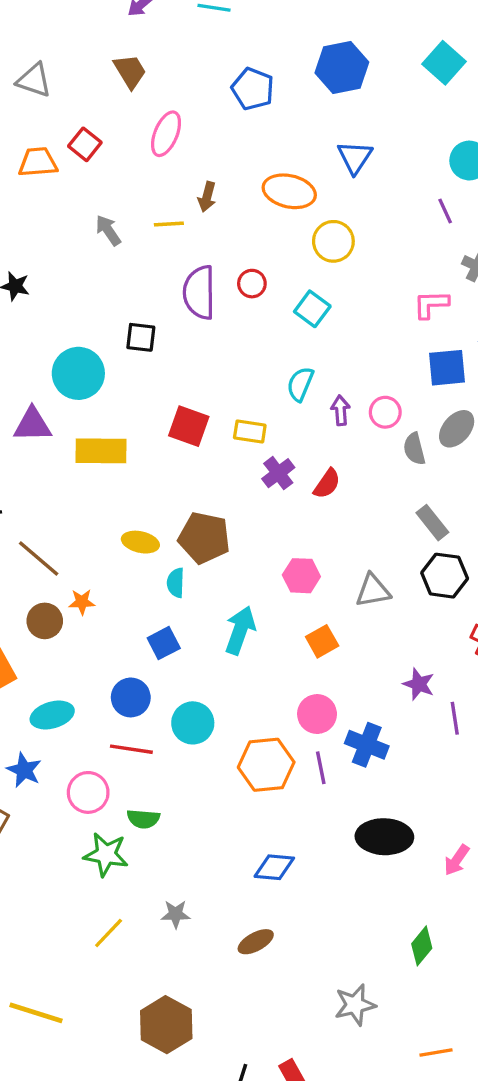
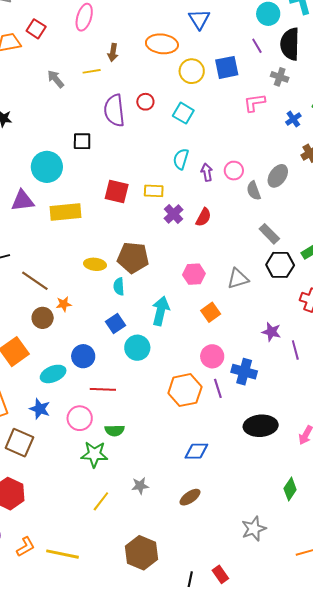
blue square: (447, 368) -> (227, 67), moved
blue circle: (131, 697) -> (83, 356), moved
cyan circle: (193, 723) -> (137, 348), moved

